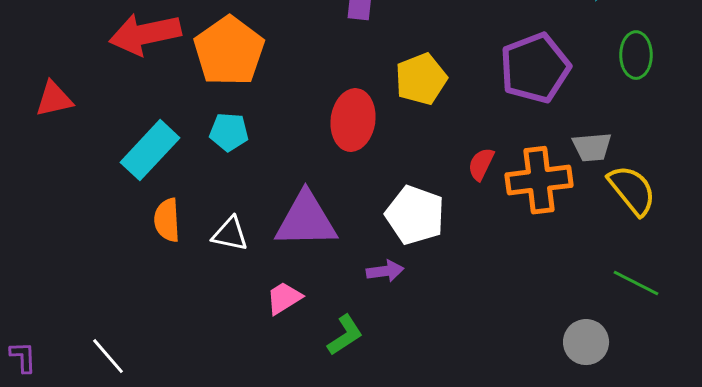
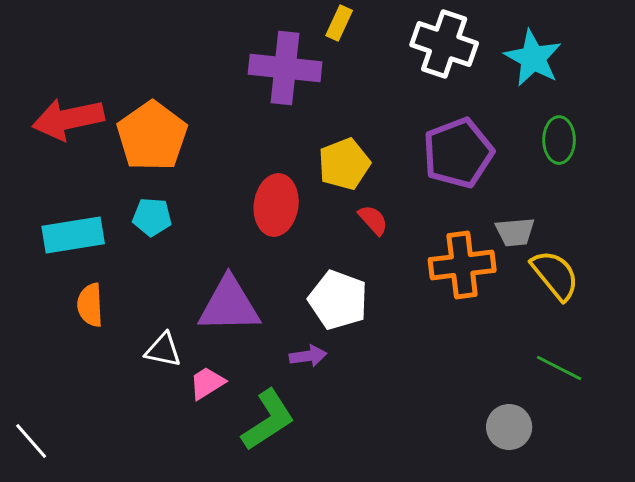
cyan rectangle: (150, 150) -> (73, 235), turned 38
red semicircle: (481, 164) -> (373, 220), moved, turned 112
white triangle: (230, 234) -> (163, 350), moved
green L-shape: (345, 335) -> (268, 420), size x1.5

